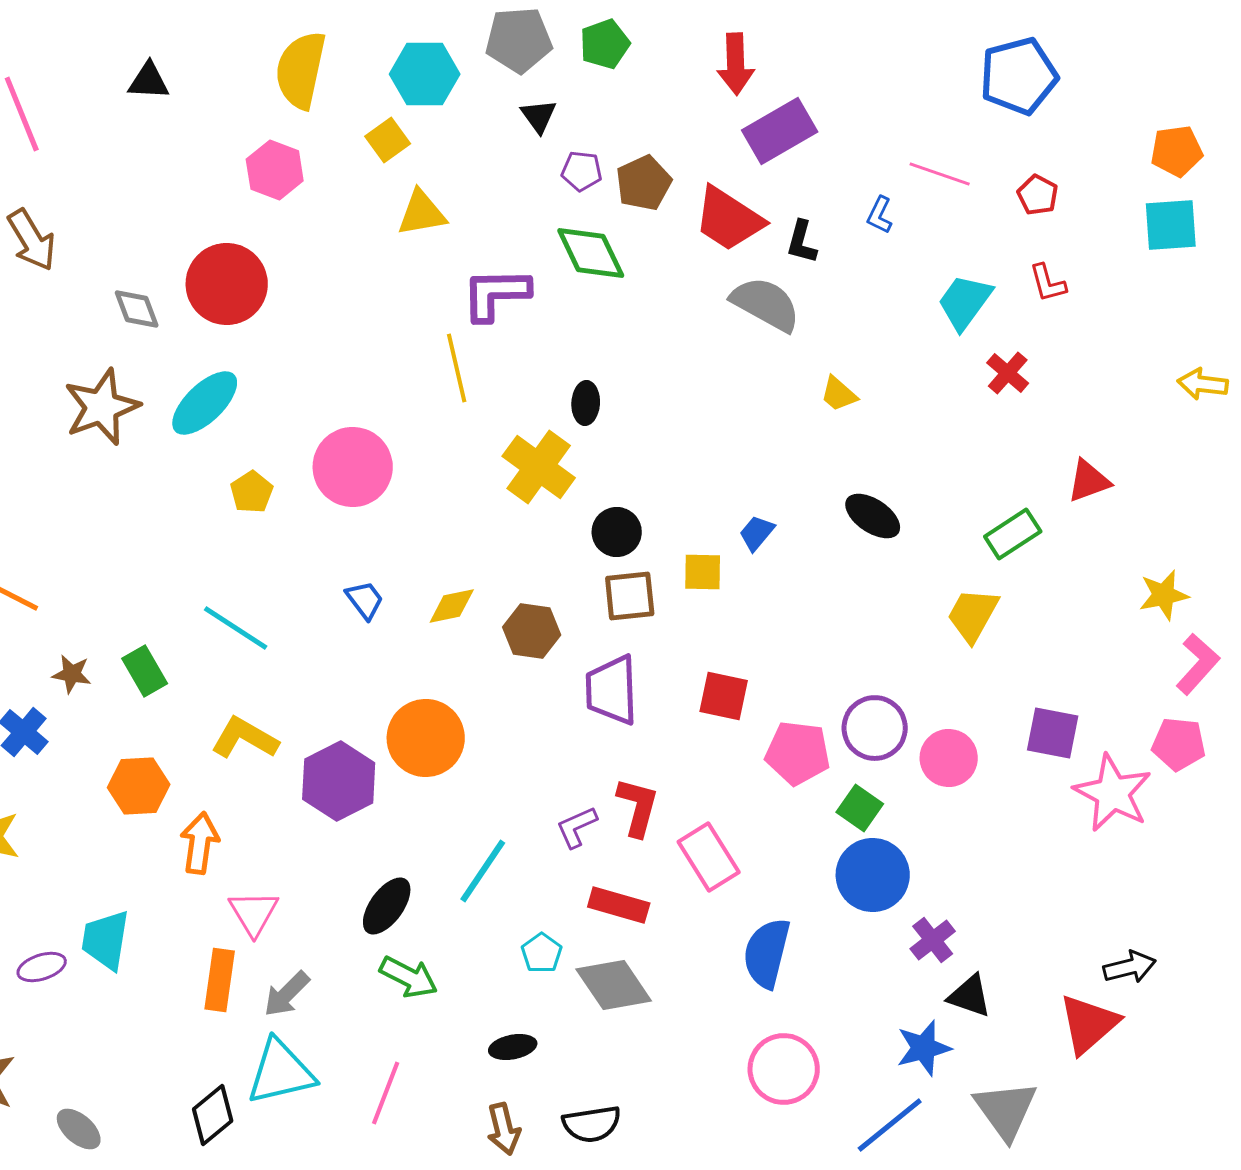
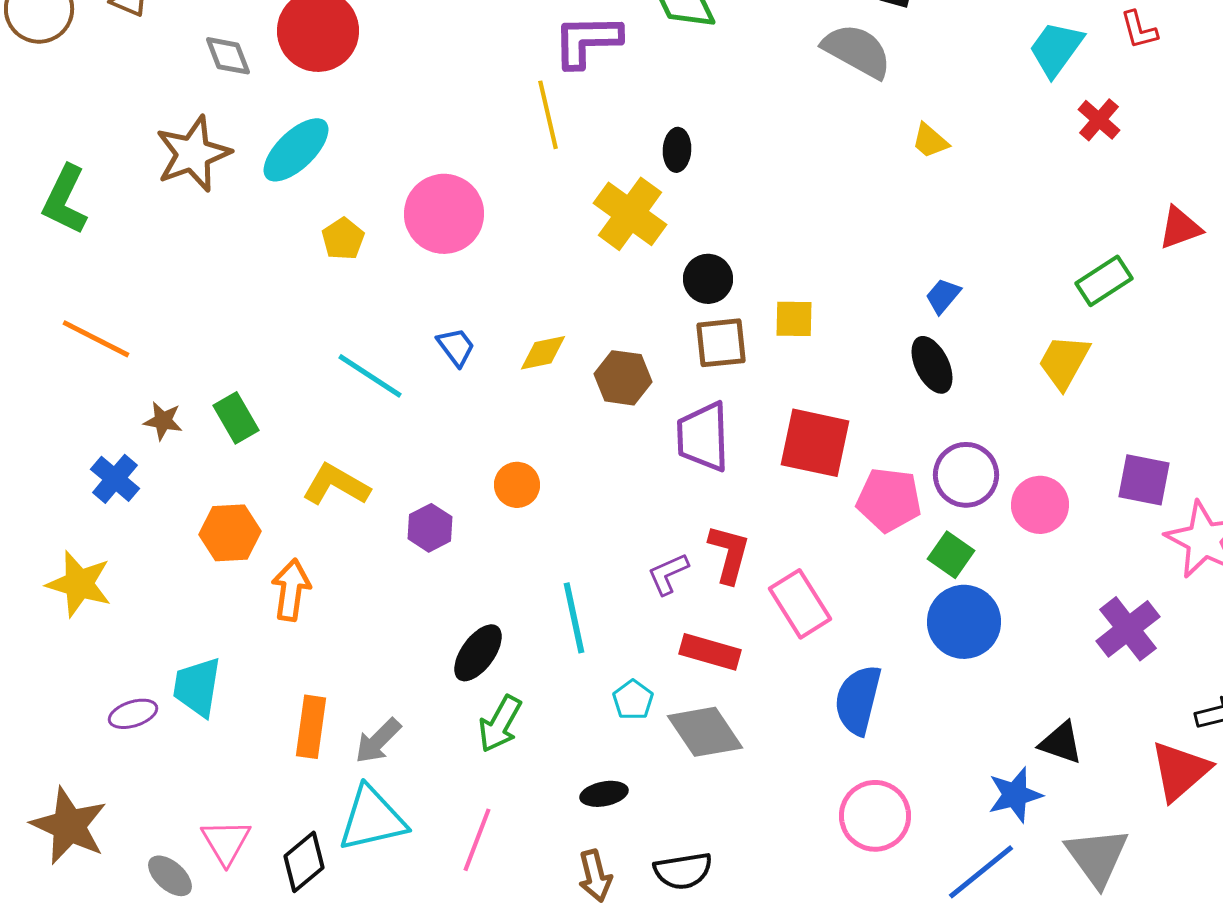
black ellipse: (873, 516) -> (932, 365), moved, turned 30
blue trapezoid: (757, 533) -> (943, 296), moved
cyan line: (236, 628) -> (370, 376), moved
red square: (724, 696) -> (815, 443), size x1.4
orange circle: (426, 738) -> (517, 485), size x0.6
purple hexagon: (339, 781) -> (430, 528), size x0.6
cyan line: (483, 871) -> (574, 618), turned -46
pink triangle: (254, 913) -> (226, 842), moved
purple cross: (933, 940) -> (1128, 629), moved, size x1.4
green arrow: (409, 977) -> (500, 724), turned 92

